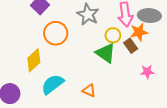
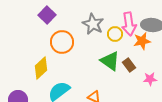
yellow circle: (113, 35) -> (115, 34), moved
brown rectangle: (131, 46) -> (129, 65), moved

